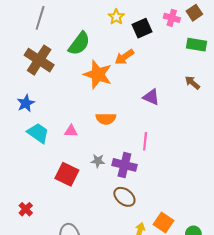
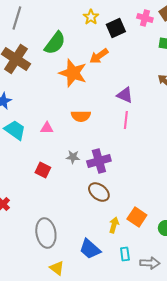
pink line: (145, 141) -> (126, 120), moved
purple cross: (124, 165) -> (99, 161), turned -30
red square: (67, 174) -> (43, 170), size x0.7

